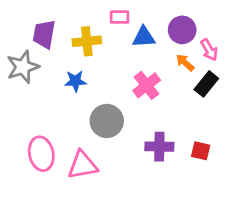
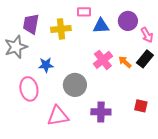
orange arrow: (185, 63) -> (125, 62), moved
blue star: (75, 81) -> (46, 65), moved
purple cross: (159, 147) -> (101, 112), moved
pink ellipse: (41, 154) -> (29, 89), moved

